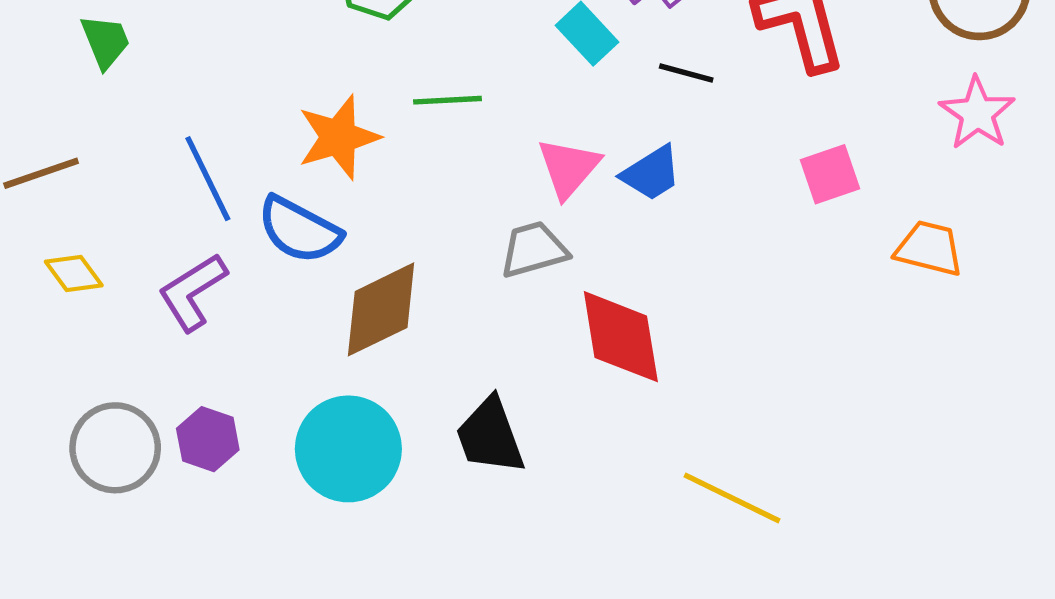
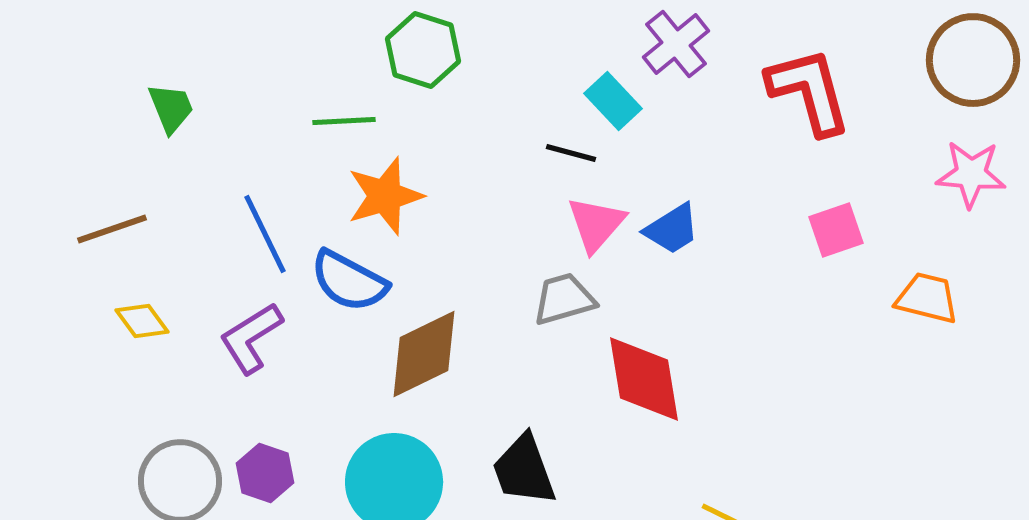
black line: (686, 73) -> (571, 153), moved
green line: (448, 100) -> (344, 121), moved
pink star: (977, 113) -> (971, 174), turned -30

